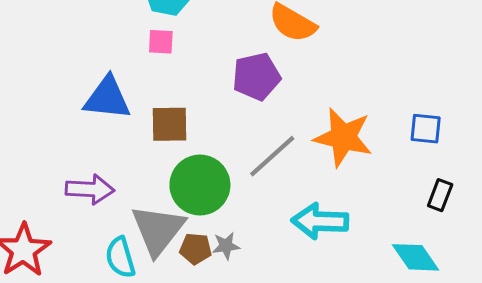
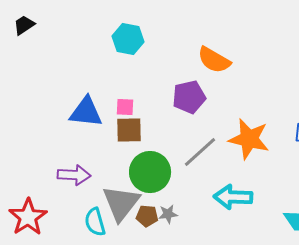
pink square: (161, 42) -> (125, 107), moved

